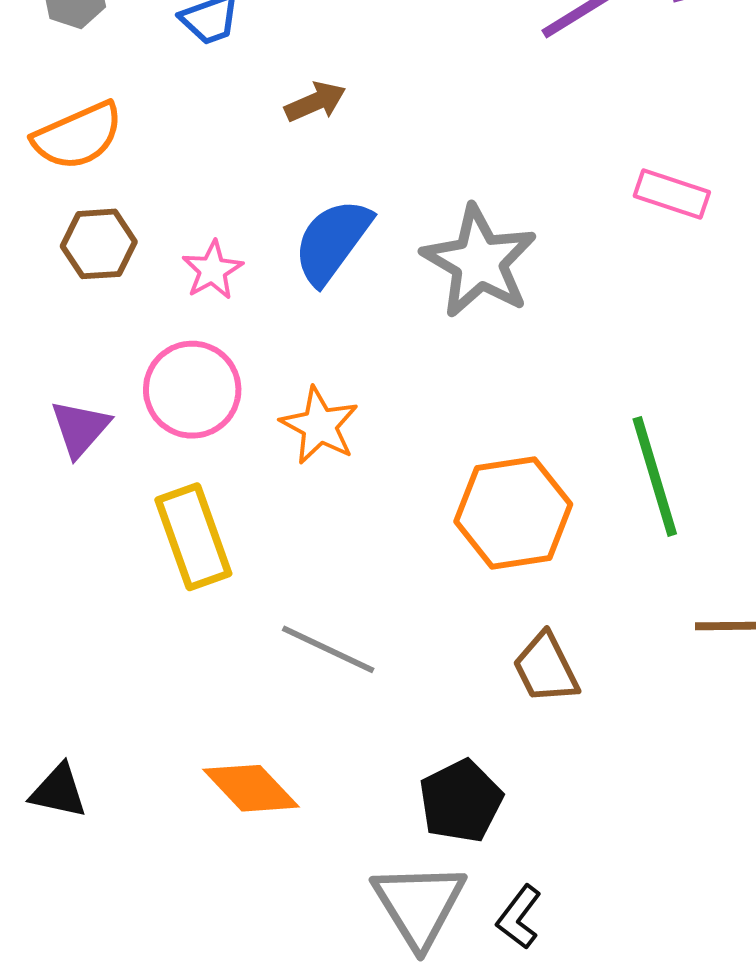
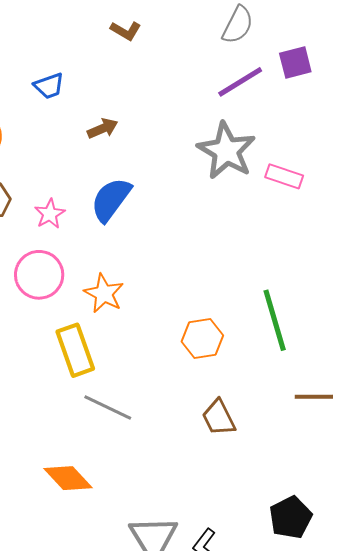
gray star: (479, 262) -> (226, 151), moved
orange hexagon: (513, 513) -> (202, 338), size x0.7
yellow rectangle: (193, 537) -> (75, 350), moved
black pentagon: (461, 801) -> (291, 517), moved

